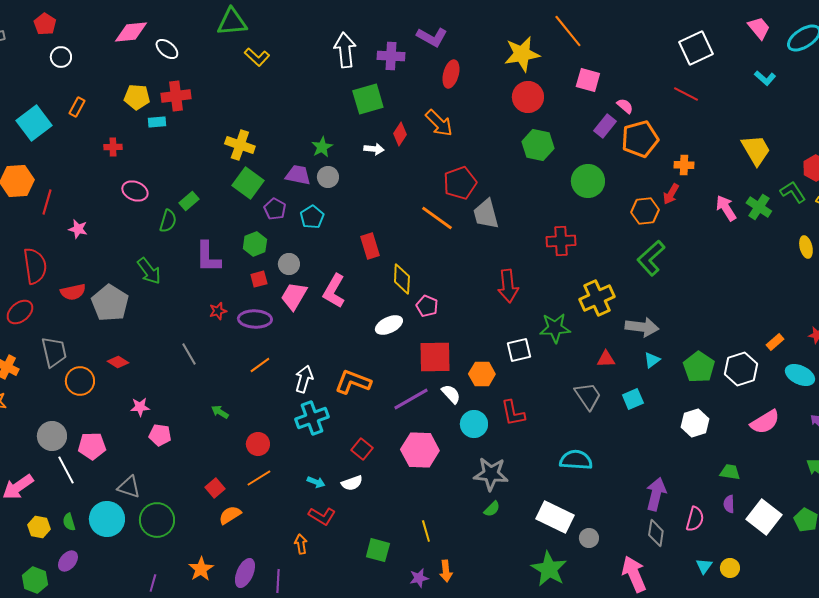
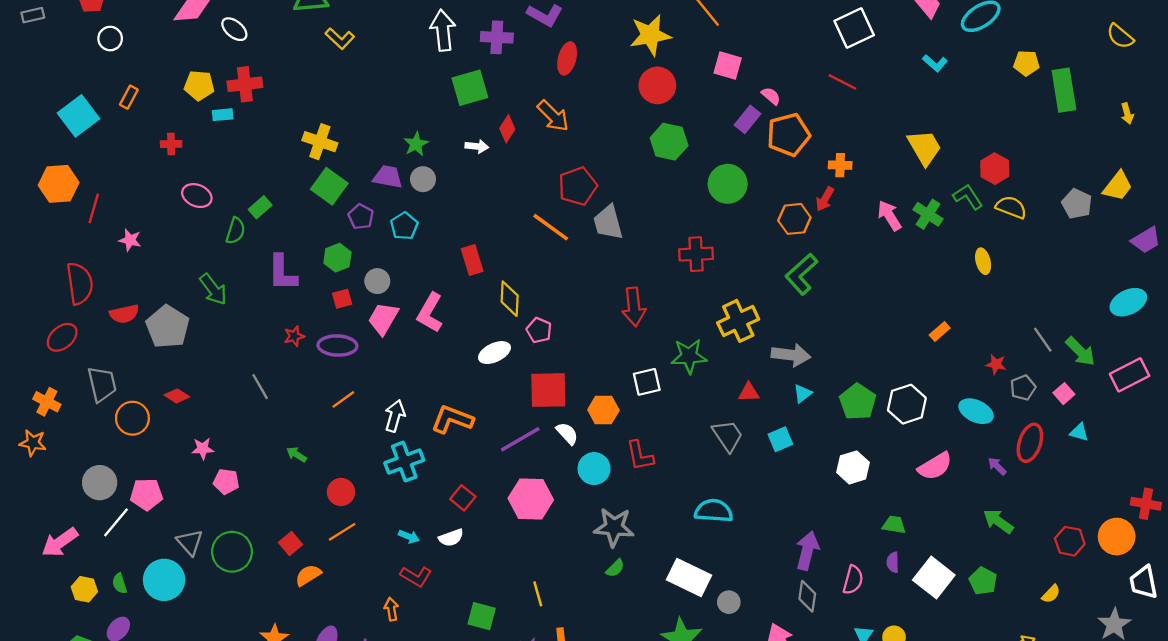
orange rectangle: (775, 342) -> (940, 331), moved
white line: (66, 470) -> (116, 522), turned 68
gray triangle: (129, 487) -> (190, 542), turned 30
green circle: (157, 520) -> (232, 552), moved

